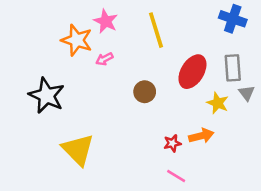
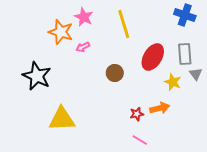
yellow triangle: (78, 150) -> (62, 119), turned -48

